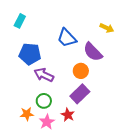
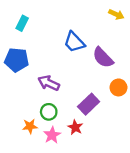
yellow arrow: (107, 28) -> (116, 14), moved
blue pentagon: (30, 54) -> (17, 60), moved
orange circle: (81, 71) -> (118, 87), moved

